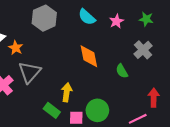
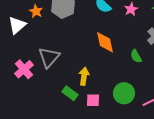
orange star: (16, 48) -> (36, 11), moved
green circle: (97, 110) -> (124, 93), moved

